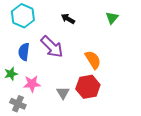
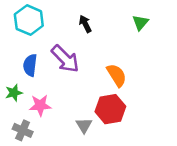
black arrow: (68, 19) -> (85, 24), turned 32
gray triangle: (63, 93) -> (84, 125), moved

